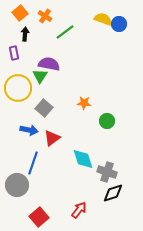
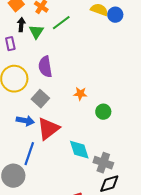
purple semicircle: (49, 64) -> (45, 67), moved, turned -110
green triangle: (40, 76) -> (36, 32), moved
red triangle: (52, 138) -> (48, 129), size x1.4

